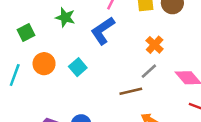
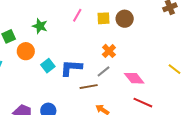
blue L-shape: (103, 31) -> (71, 68), moved, turned 35
orange circle: (44, 64) -> (26, 51), moved

